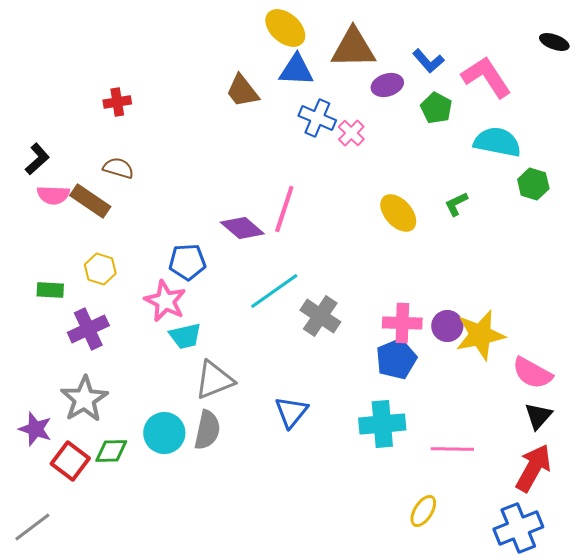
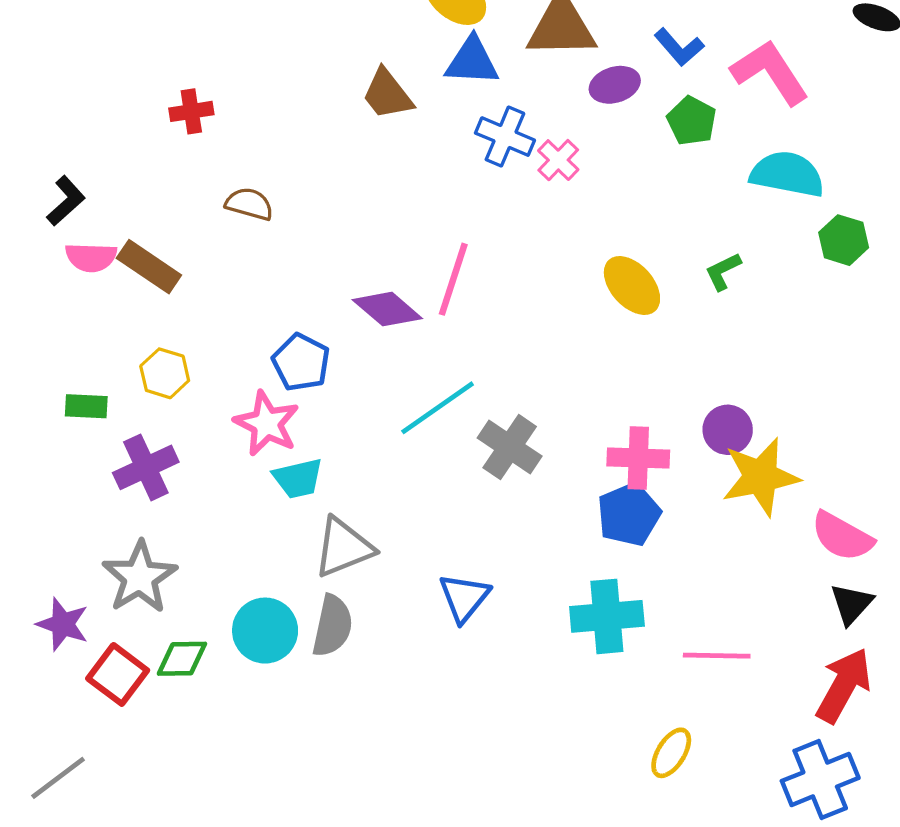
brown semicircle: (118, 168) -> (249, 204), moved
blue pentagon: (187, 262) -> (301, 362), turned 30
purple circle: (447, 326) -> (728, 430), moved

